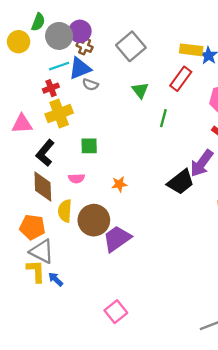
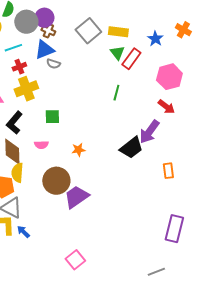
yellow rectangle: (191, 50) -> (118, 32), moved
cyan line: (59, 66) -> (13, 48), moved
green triangle: (140, 90) -> (117, 53), moved
yellow semicircle: (65, 211) -> (17, 173), moved

